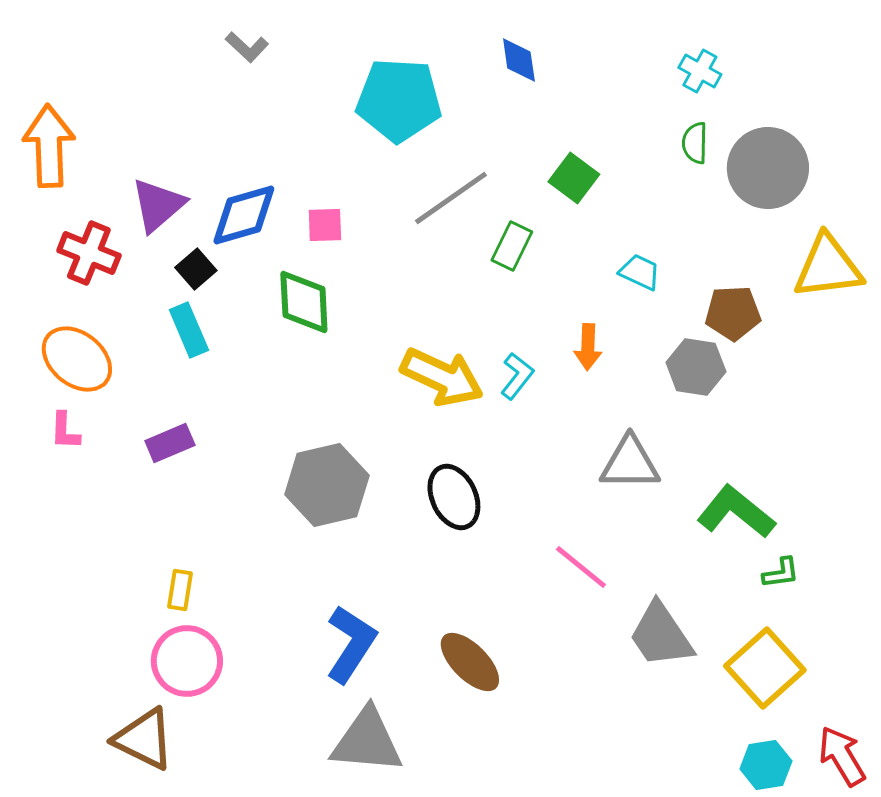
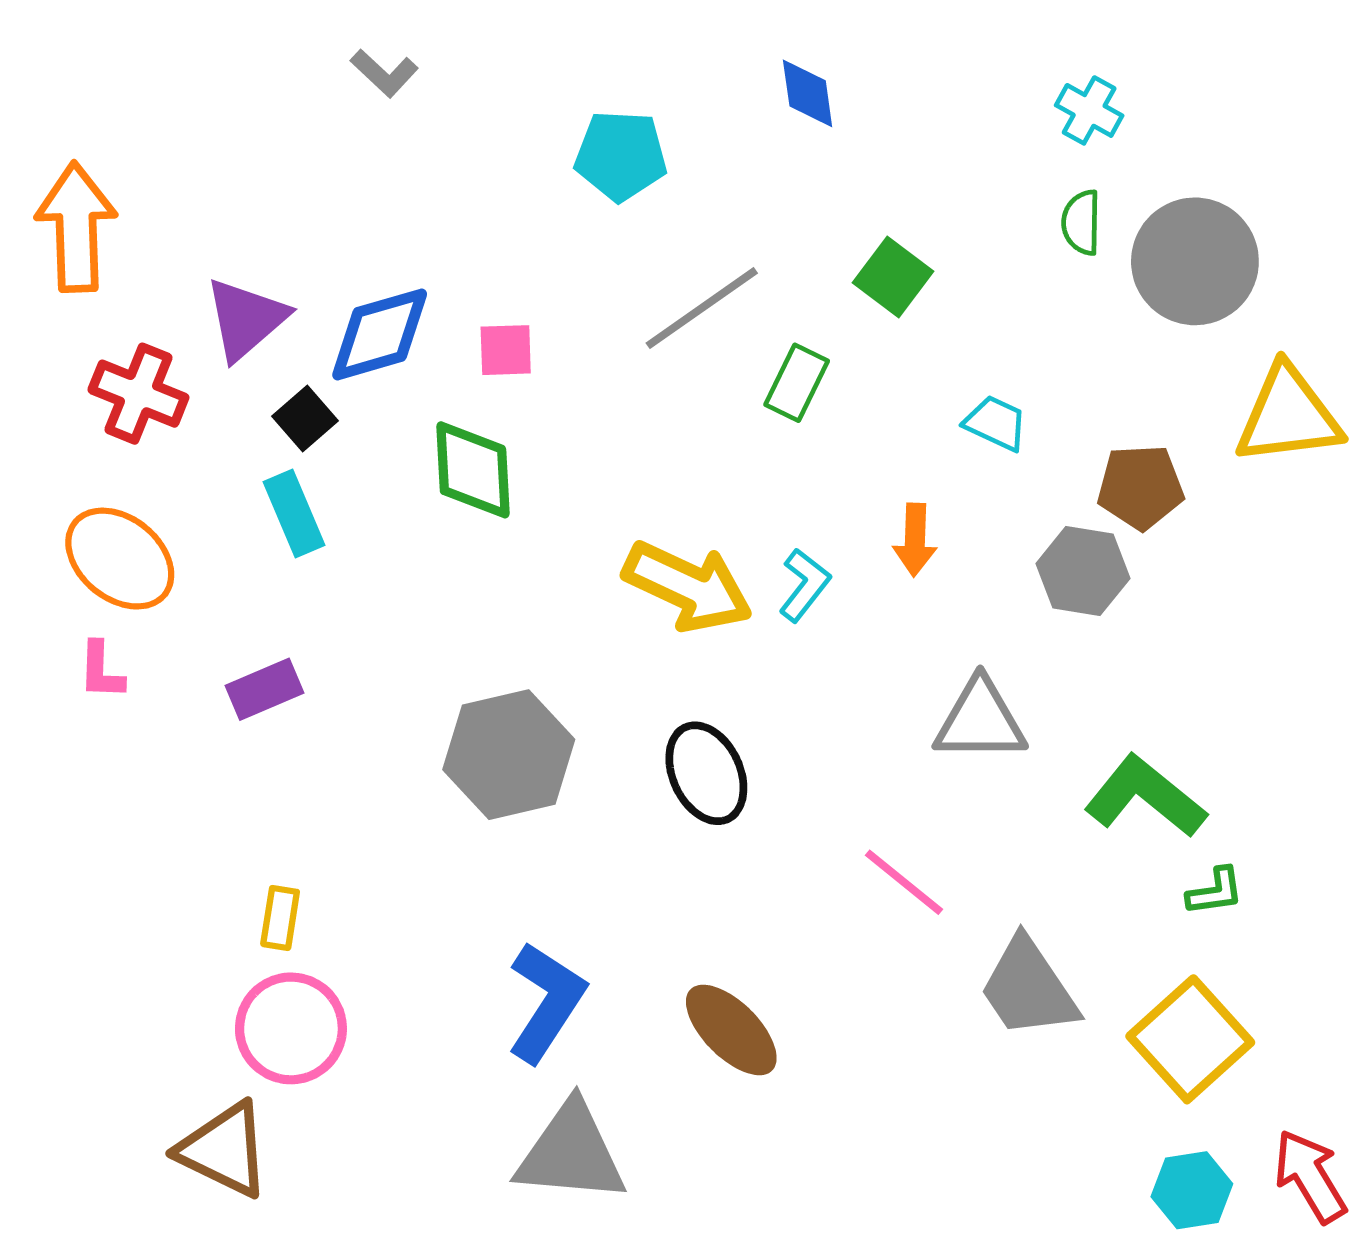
cyan pentagon: (399, 100) -> (621, 156), size x0.7

